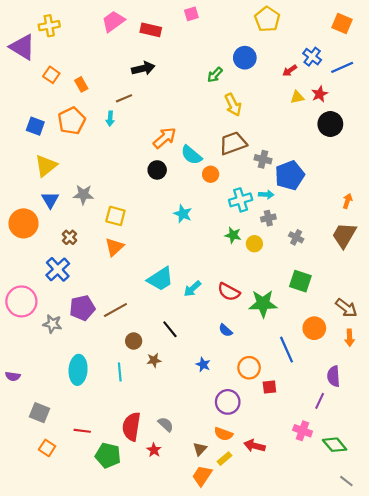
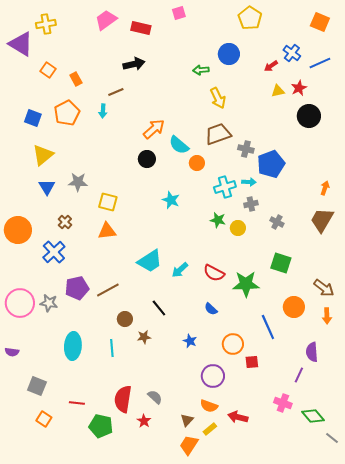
green arrow: (215, 75) -> (201, 70), turned 42
orange circle: (24, 223) -> (18, 230), moved
orange triangle: (114, 247) -> (107, 231), turned 36
pink circle: (21, 301) -> (20, 303), moved
gray line: (346, 481) -> (332, 438), moved

